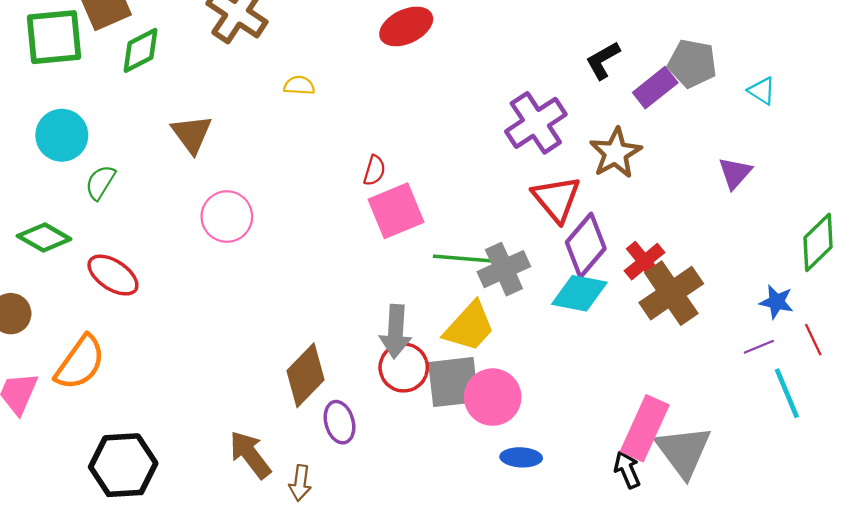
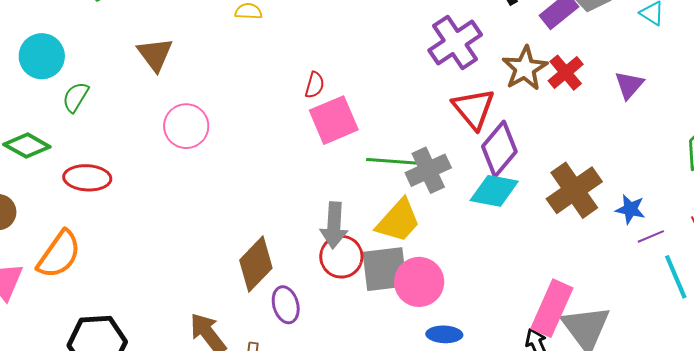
red cross: (645, 262) -> (566, 73), moved
red ellipse: (113, 275) -> (87, 178), turned -30
blue star: (776, 302) -> (630, 209), moved

